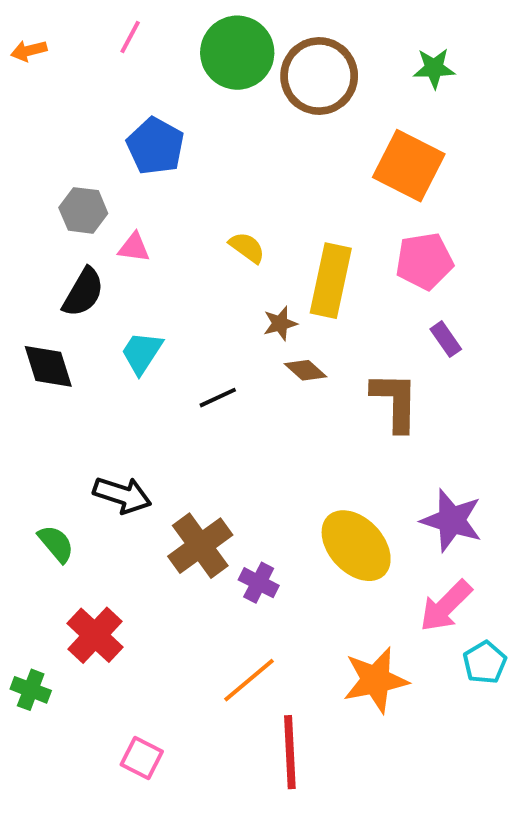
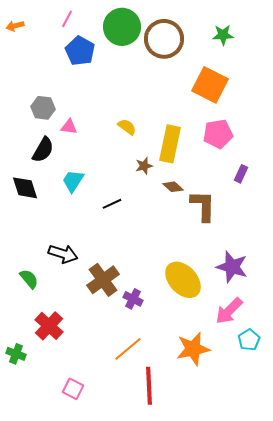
blue pentagon: (155, 146) -> (80, 51), moved
purple rectangle: (446, 339) -> (241, 174), moved, turned 60
brown diamond: (305, 370) -> (173, 187), moved

